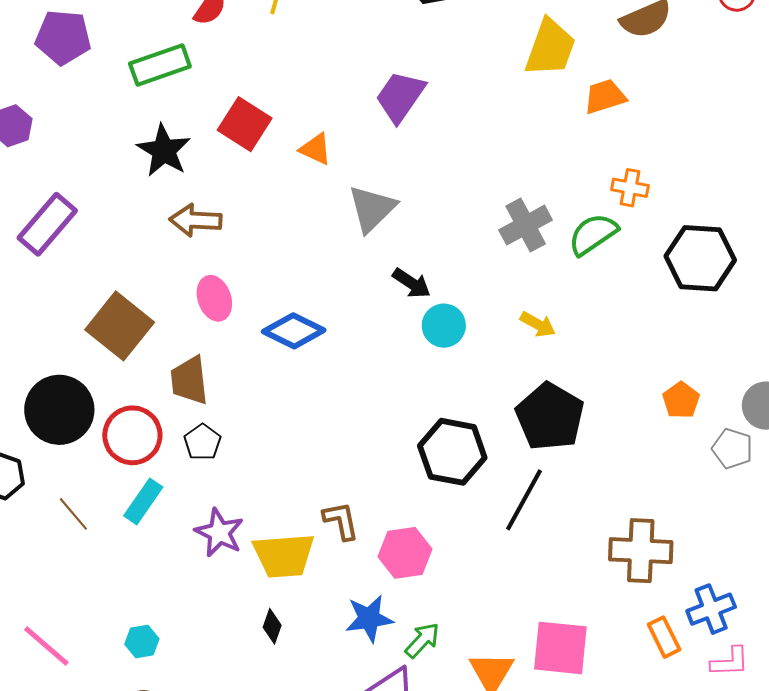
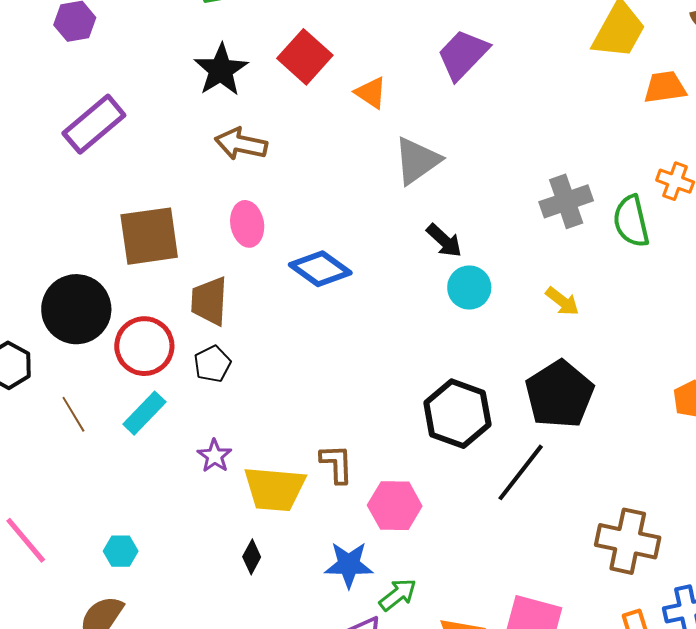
green semicircle: (593, 234) -> (631, 221), turned -78
brown square: (120, 326) -> (149, 236), turned 34
purple star: (219, 533) -> (215, 456), size x0.7

